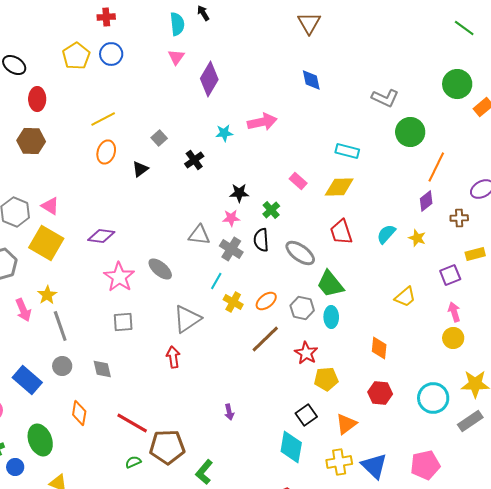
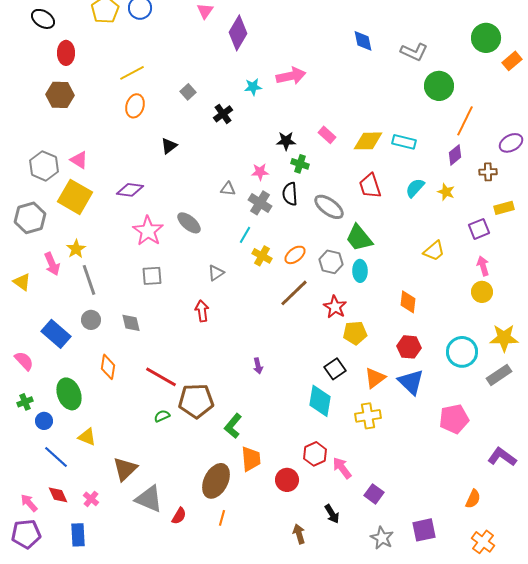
blue diamond: (311, 80) -> (363, 41), moved
cyan rectangle: (347, 151) -> (404, 142), moved
black triangle: (140, 169) -> (169, 146), moved
black star: (239, 193) -> (286, 141), moved
green cross: (271, 210) -> (300, 164), turned -30
gray triangle: (199, 235) -> (228, 189), size x0.7
gray triangle: (187, 319) -> (216, 273), size x0.6
blue triangle: (374, 466) -> (411, 382), moved

